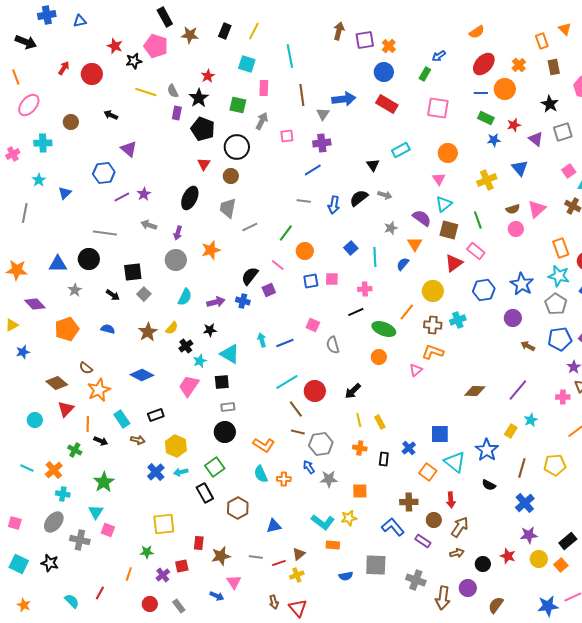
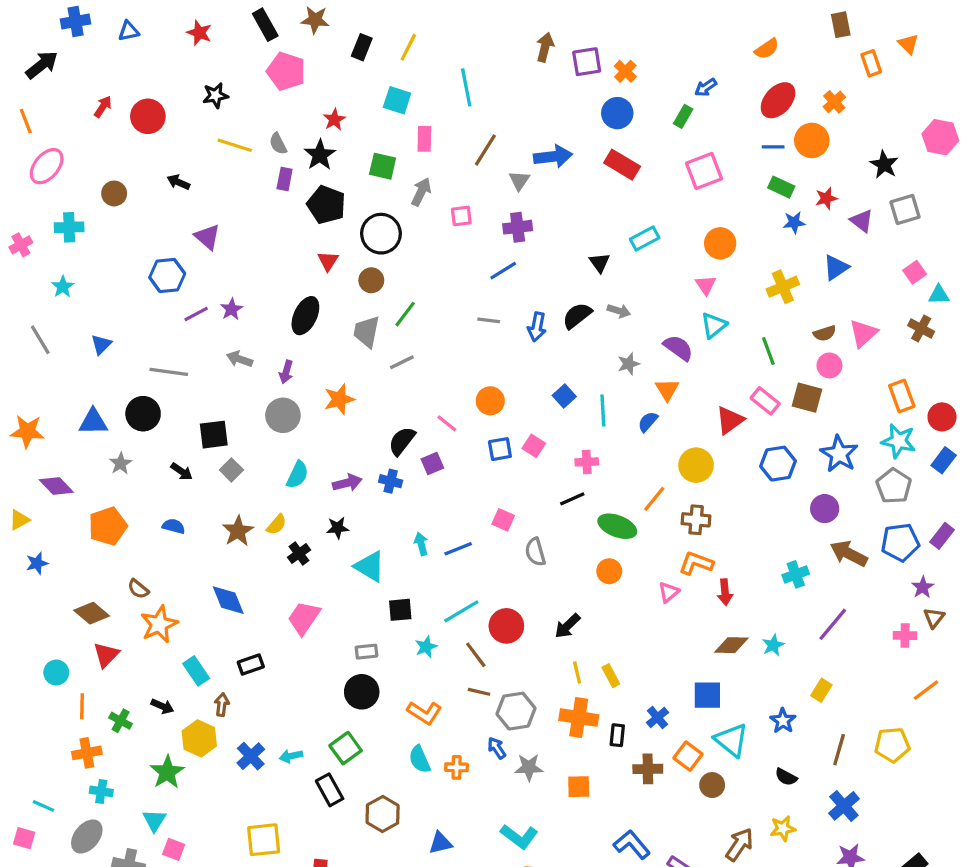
brown star: (190, 35) -> (315, 20), moved
black arrow: (26, 42) -> (42, 65), turned -60
red star: (115, 46) -> (199, 33), moved
pink pentagon: (156, 46) -> (286, 71), moved
brown rectangle: (554, 67) -> (841, 25), moved
brown line: (302, 95) -> (485, 150), turned 40
pink square: (438, 108) -> (704, 171), turned -30
blue triangle: (520, 168) -> (836, 267), turned 36
blue triangle: (65, 193) -> (101, 345), moved
gray line: (25, 213) -> (40, 340), turned -42
brown square: (449, 230) -> (807, 398), moved
green line: (286, 233) -> (405, 314), moved
pink square: (332, 279) -> (534, 446), turned 32
cyan cross: (458, 320) -> (796, 574), moved
brown arrow: (528, 346) -> (849, 554), size x1.6
cyan star: (200, 361) -> (426, 647), moved
blue diamond: (142, 375) -> (228, 600), turned 40
black square: (222, 382) -> (400, 610), moved
brown diamond: (475, 391) -> (731, 645), moved
cyan star: (531, 420) -> (773, 645), moved
orange line: (88, 424) -> (82, 706), moved
brown arrow: (138, 440) -> (222, 705), turned -96
yellow hexagon: (176, 446) -> (199, 738), moved
orange cross: (360, 448) -> (579, 718), size x1.6
blue star: (487, 450) -> (783, 721), size x0.7
cyan line: (27, 468) -> (43, 806), moved
orange cross: (54, 470) -> (87, 753), turned 30
red arrow: (451, 500) -> (725, 592), moved
brown cross: (409, 502) -> (648, 769), moved
yellow star: (349, 518) -> (783, 828), moved
brown circle: (434, 520) -> (712, 785), moved

